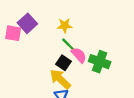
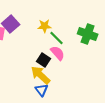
green line: (69, 45) -> (57, 38), moved
green cross: (100, 62) -> (88, 34), moved

